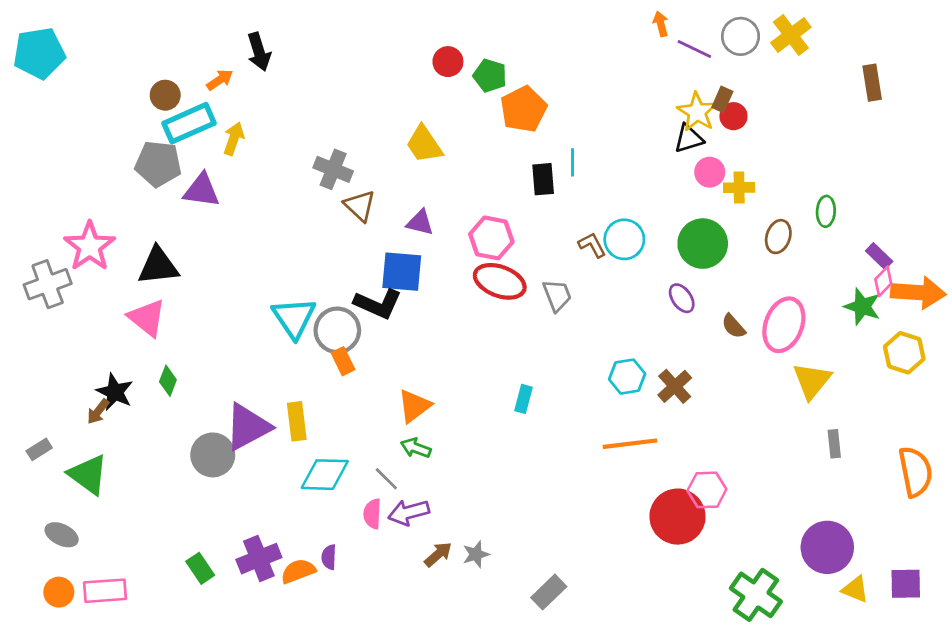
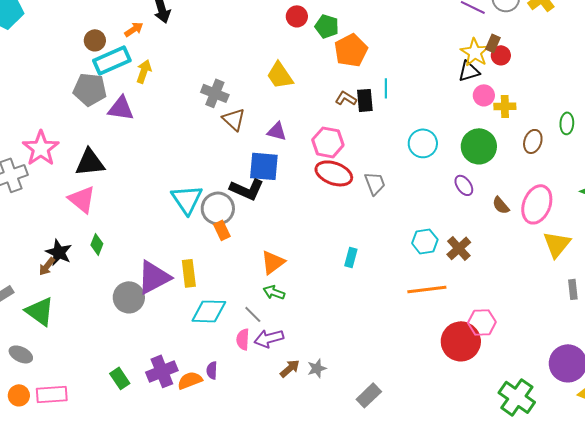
brown L-shape: (592, 245) -> (346, 98), moved, turned -30

